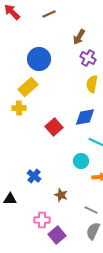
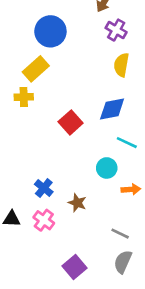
brown star: (61, 195) -> (77, 203), moved
pink cross: (42, 220) -> (44, 220), moved, turned 35

